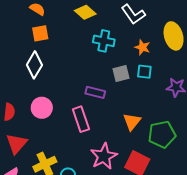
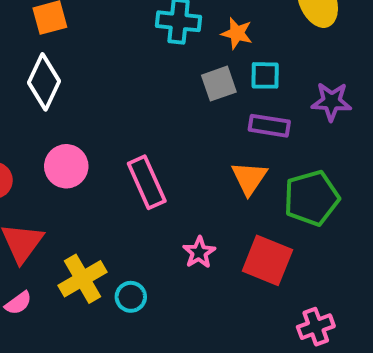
orange star: (142, 47) -> (237, 33), moved
purple rectangle: (95, 92) -> (269, 126), moved
pink star: (104, 156) -> (199, 252), size x0.6

